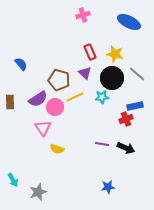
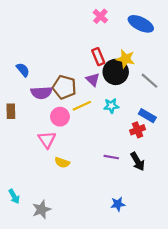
pink cross: (83, 15) -> (100, 16), moved, turned -32
black circle: (112, 78) -> (116, 72), moved
purple semicircle: (38, 99) -> (41, 93), moved, turned 30
blue rectangle: (135, 106) -> (147, 116), turned 42
black arrow: (126, 148) -> (138, 161), turned 36

